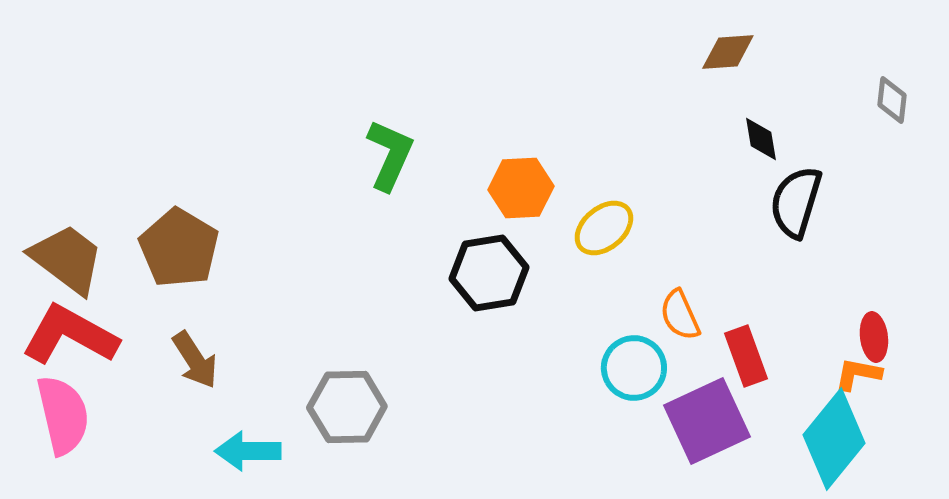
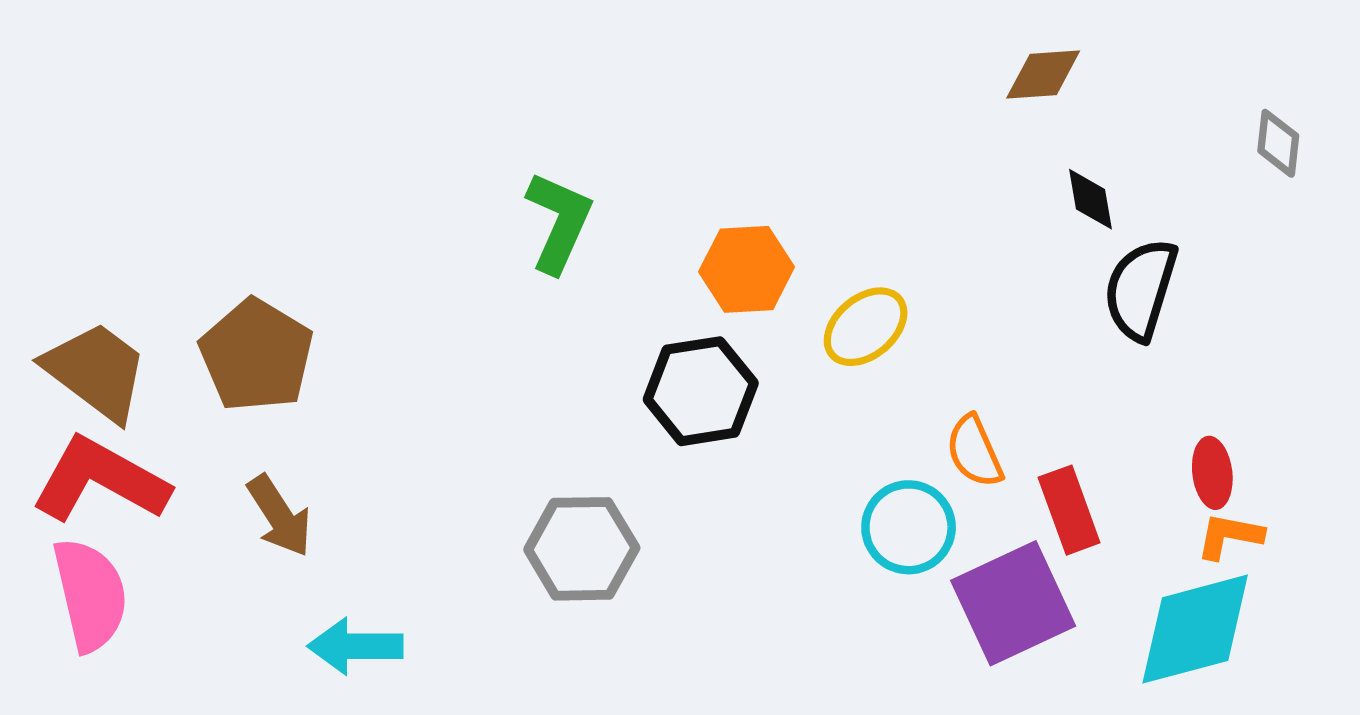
red ellipse: (874, 337) -> (1212, 473), moved
gray hexagon: (347, 407) -> (582, 549), moved
cyan diamond: (834, 439) -> (1195, 629), turned 36

